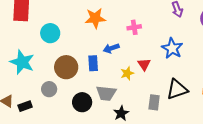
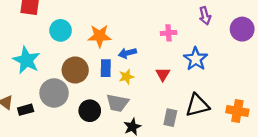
orange star: (95, 18) -> (100, 36), moved
pink cross: (134, 27) -> (169, 33), moved
yellow star: (127, 73) -> (126, 77), moved
gray circle: (49, 89) -> (54, 93), size x1.6

